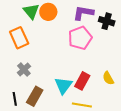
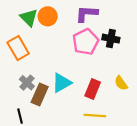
black cross: (107, 21) -> (111, 39), moved
cyan triangle: (63, 85) -> (62, 83), moved, turned 30
brown rectangle: (35, 96) -> (40, 95), moved

